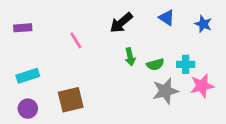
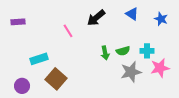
pink line: (76, 40) -> (68, 31), moved
green arrow: (130, 57) -> (105, 53), moved
cyan rectangle: (28, 76) -> (39, 59), moved
brown square: (71, 100) -> (56, 79), turned -35

